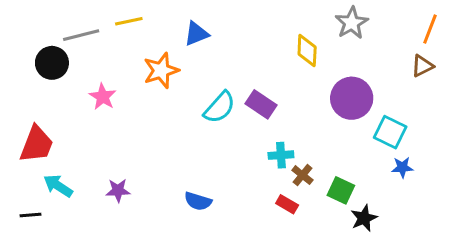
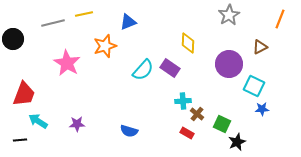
yellow diamond: (307, 51) -> (188, 43), moved
black circle: (52, 63) -> (13, 39), moved
brown triangle: (422, 66) -> (260, 47), moved
pink star: (103, 97) -> (67, 63), size x1.5

